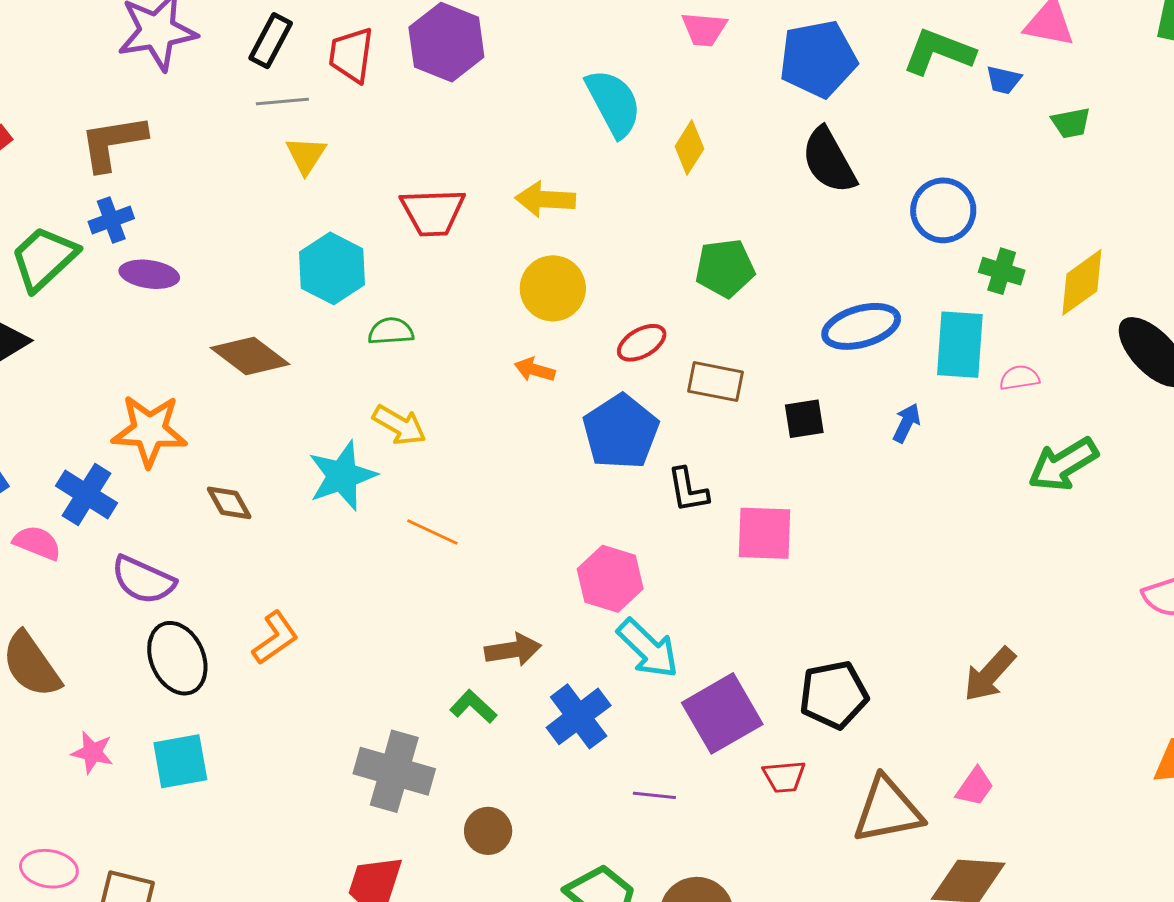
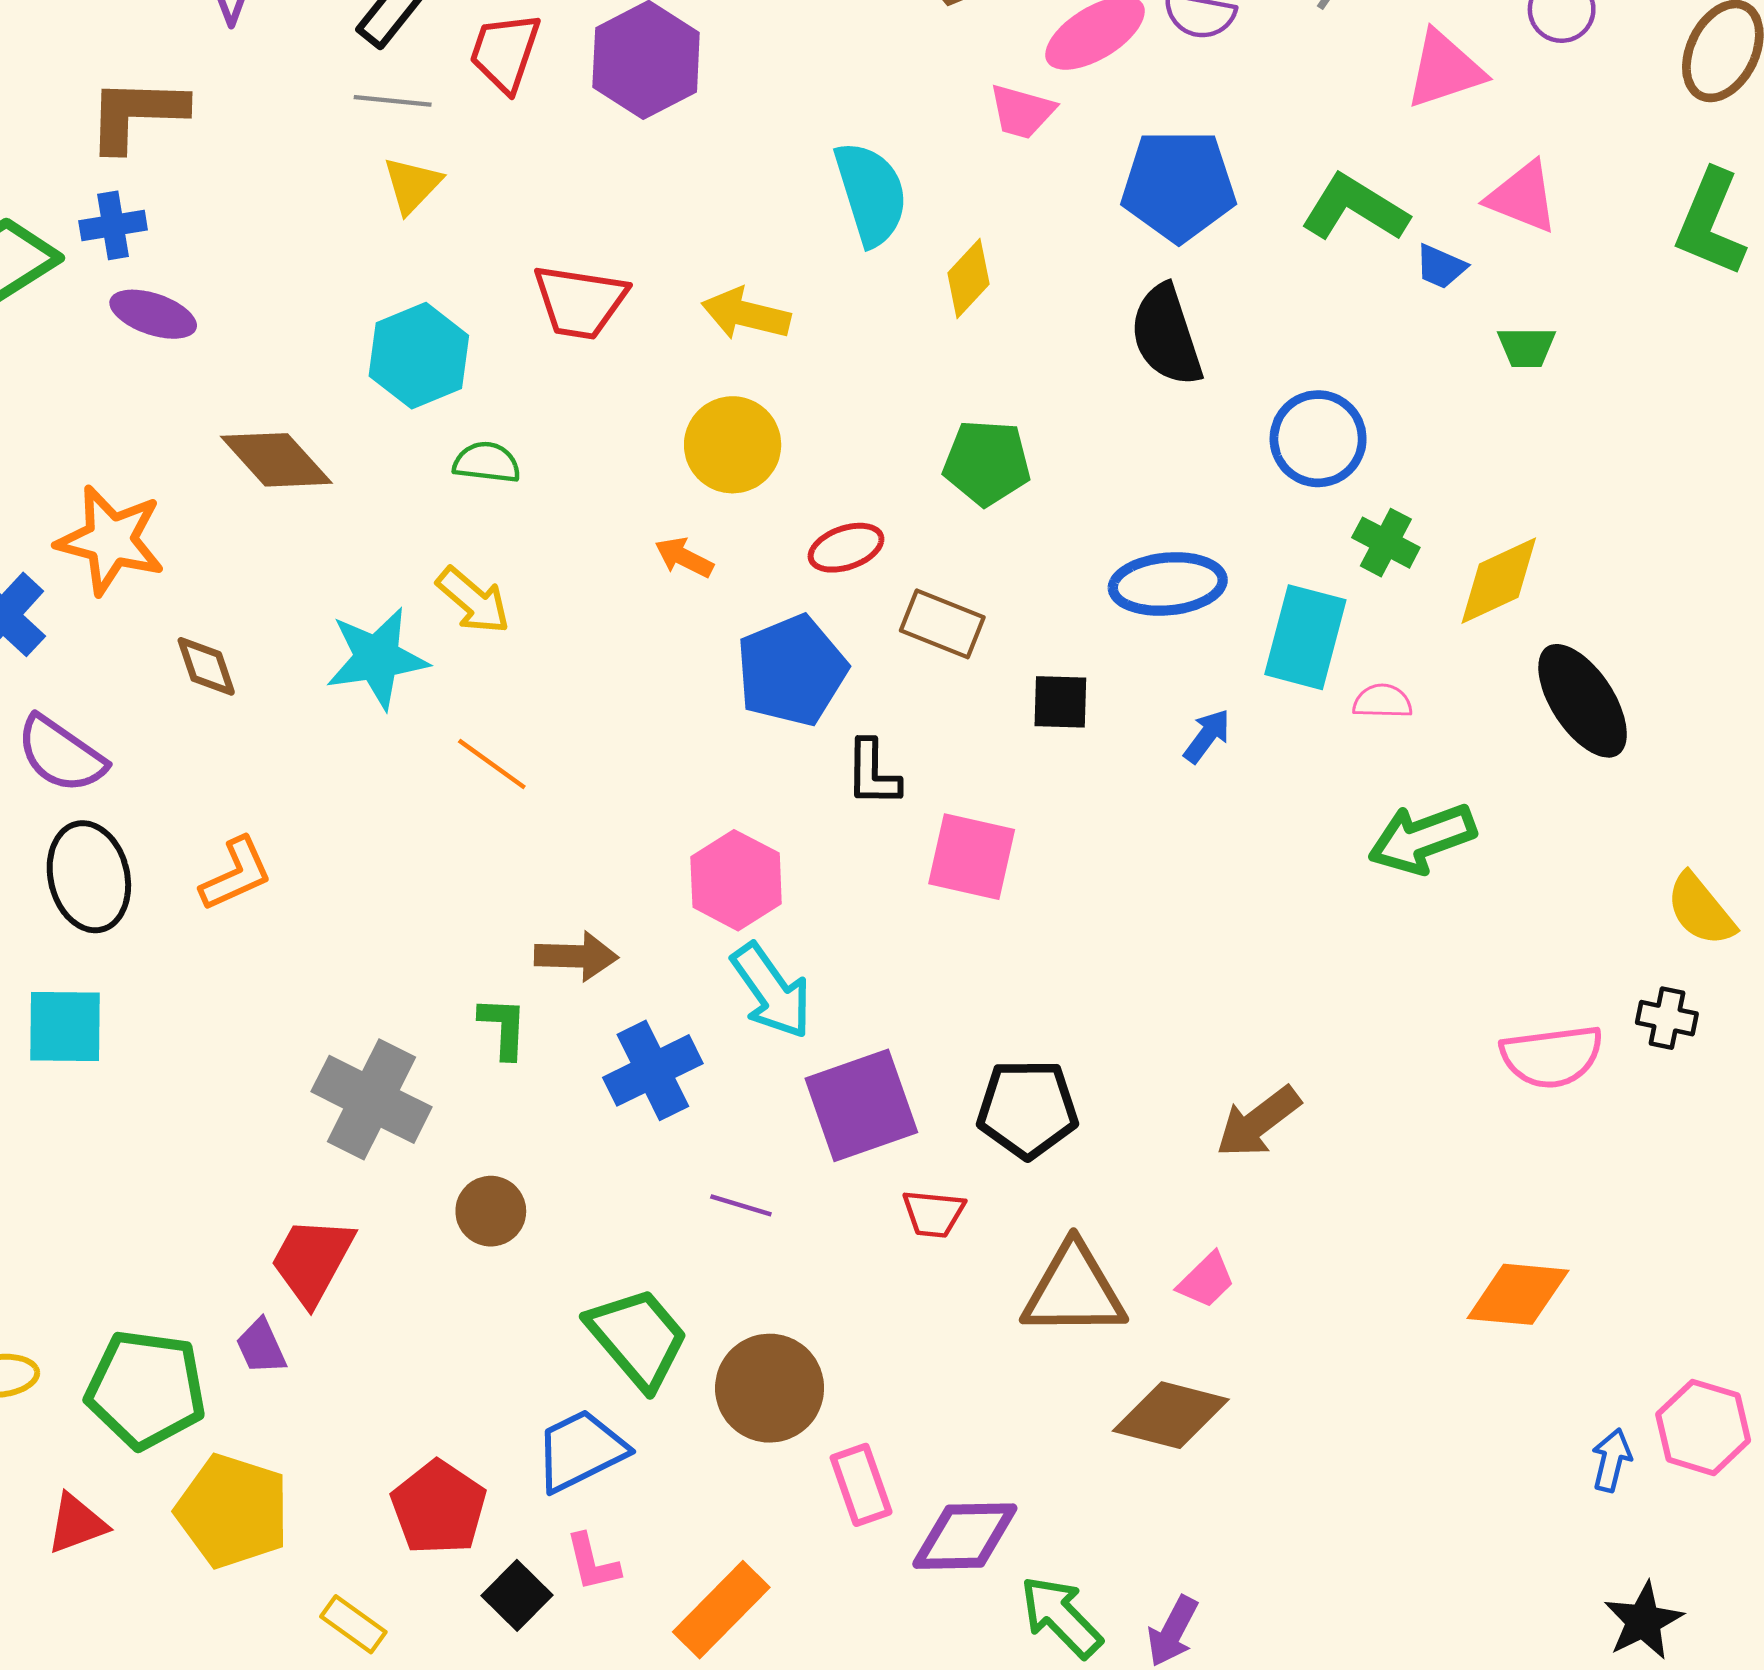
green L-shape: (473, 707) -> (503, 1027), turned 39

